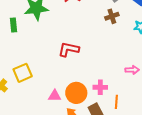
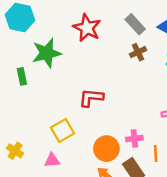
yellow square: (23, 73) -> (62, 131), moved
pink triangle: (55, 96) -> (52, 160), moved

